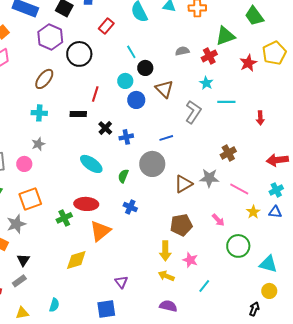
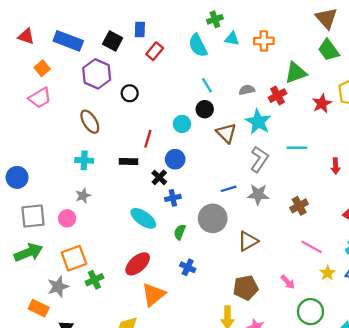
red rectangle: (106, 26) -> (155, 51), moved
cyan line: (131, 52) -> (207, 85), moved
black circle: (79, 54) -> (130, 93), size x0.6
brown ellipse: (44, 79) -> (90, 122), turned -70
cyan star: (206, 83) -> (258, 122), moved, size x1.6
blue circle: (136, 100) -> (175, 159), moved
blue cross: (126, 137) -> (173, 198), moved
gray star: (209, 178) -> (258, 194), moved
red ellipse: (86, 204) -> (138, 264), turned -45
green cross: (64, 218) -> (94, 280), moved

